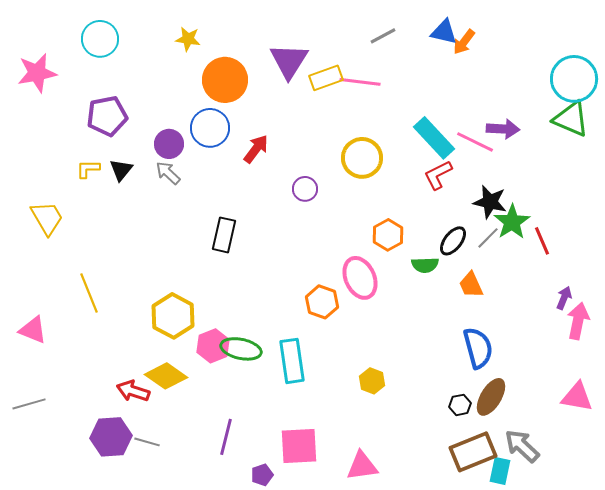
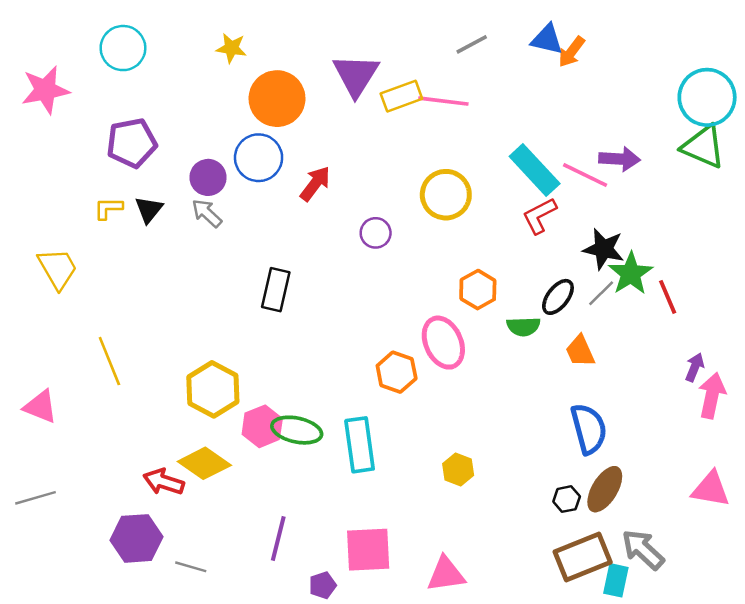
gray line: (147, 442) -> (191, 567), moved

